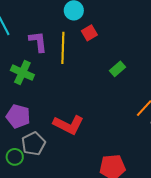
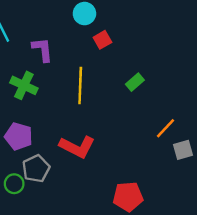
yellow line: (63, 48) -> (80, 85), moved

